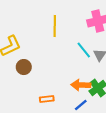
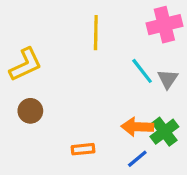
brown circle: (24, 67) -> (30, 111), moved

